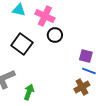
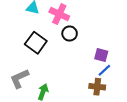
blue line: (89, 71) -> (104, 70), turned -64
brown cross: (82, 87) -> (97, 87), turned 35

